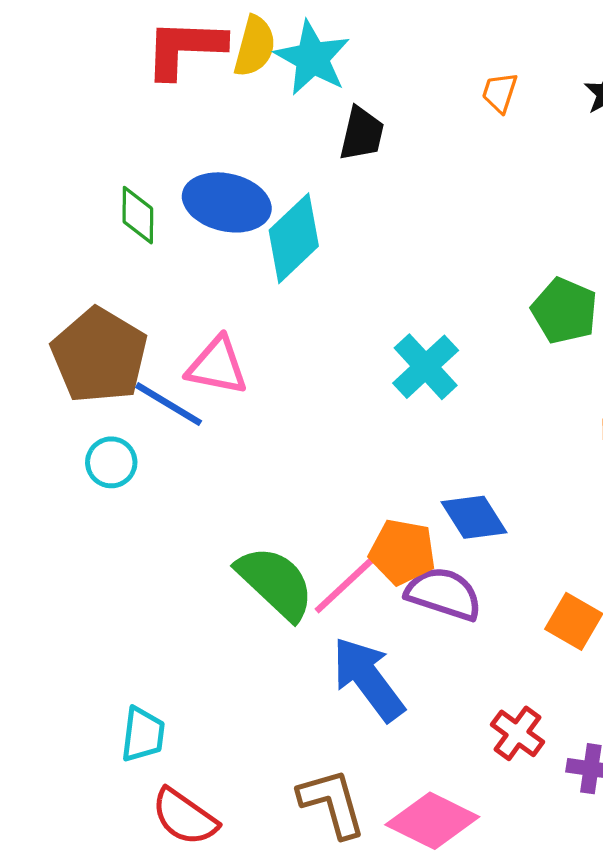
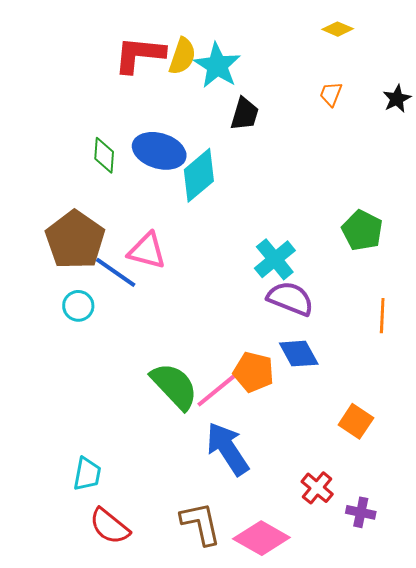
purple semicircle: (444, 594) -> (290, 298), moved

